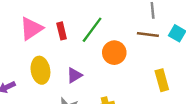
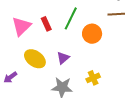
yellow ellipse: (40, 70) -> (35, 59), turned -35

